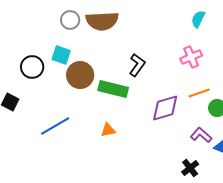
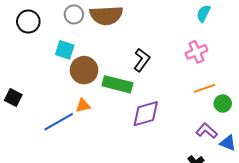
black circle: (32, 67) -> (28, 22), moved
purple diamond: (165, 108) -> (146, 114), moved
orange triangle: (108, 130) -> (83, 106), moved

